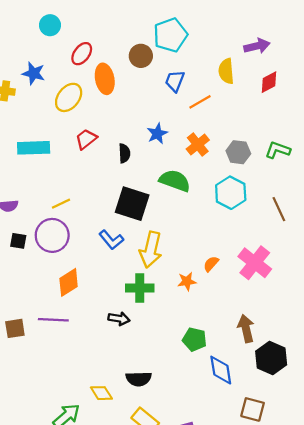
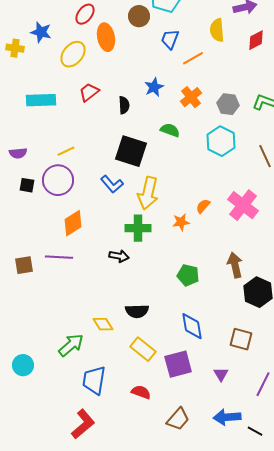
green semicircle: (175, 181) -> (170, 130), size x0.7
blue diamond: (221, 370) -> (192, 326), moved

